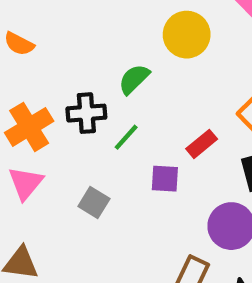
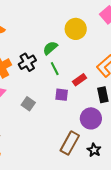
black cross: (86, 113) -> (27, 62), turned -30
green line: (126, 137) -> (55, 69), moved, turned -72

